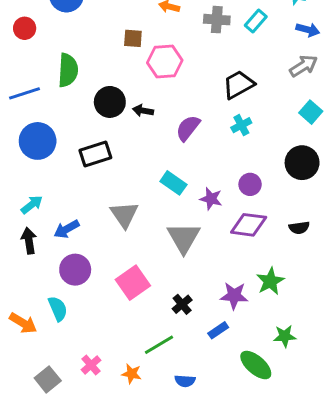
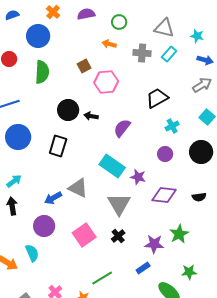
brown square: (133, 38) -> (84, 66), turned -32
green semicircle: (68, 70) -> (42, 72), moved
cyan cross: (241, 125) -> (172, 126), moved
black rectangle: (95, 154) -> (58, 146), turned -55
cyan rectangle: (173, 183) -> (112, 166), size x1.4
purple circle: (250, 184) -> (165, 154), moved
gray triangle: (124, 215) -> (78, 188), turned -30
blue arrow: (66, 229) -> (53, 198), moved
black cross: (182, 304) -> (118, 236), moved

